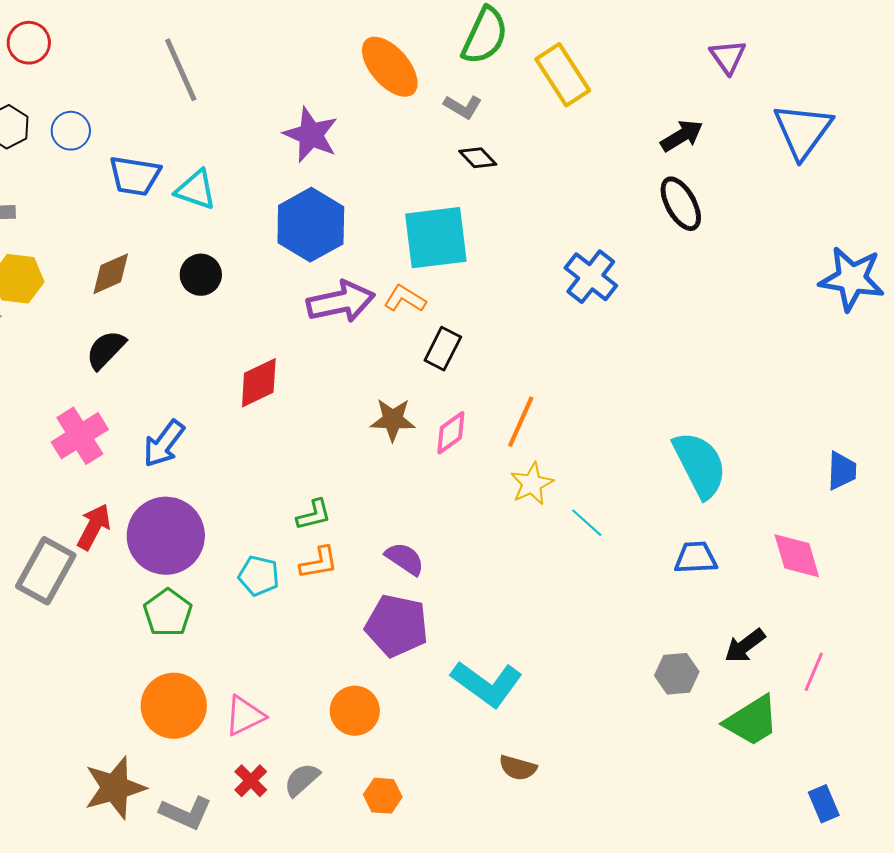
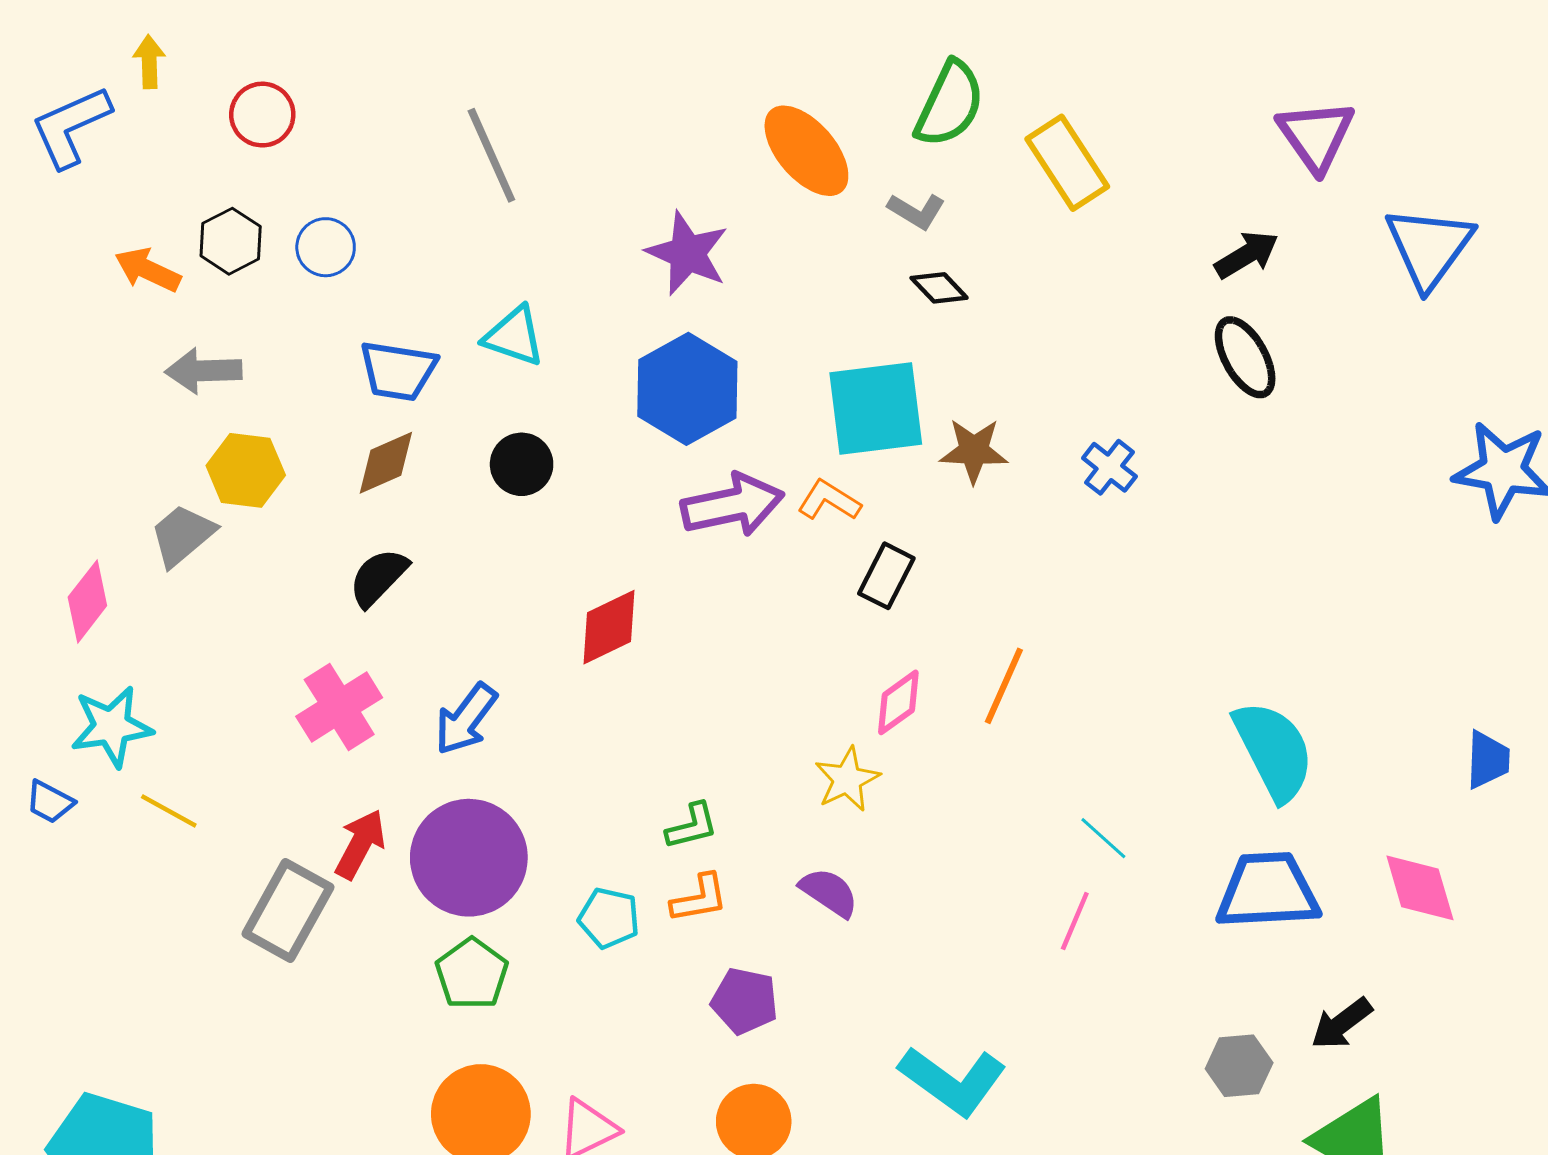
purple triangle: (728, 57) -> (1316, 136), size x1.4
blue trapezoid: (135, 176) -> (398, 371), moved
blue cross: (591, 277) -> (1109, 467), size x0.7
brown star: (393, 420) -> (974, 451), moved
yellow star: (532, 484) -> (847, 779), moved
blue trapezoid: (696, 558) -> (1268, 891), size x1.6
purple pentagon: (397, 626) -> (745, 1001), moved, size x0.7
pink line: (814, 672) -> (1075, 921), moved

